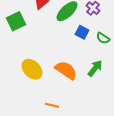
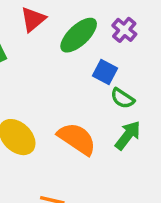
green semicircle: (103, 38) -> (123, 98), moved

